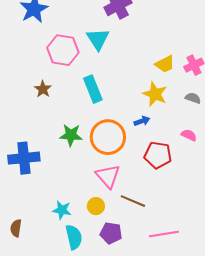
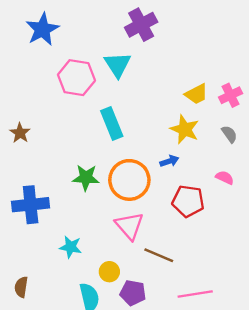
brown star: (43, 89) -> (20, 133), moved
gray semicircle: (193, 98) -> (229, 134), turned 35
yellow circle: (96, 206) -> (109, 272), moved
cyan star: (62, 210) -> (71, 247), moved

